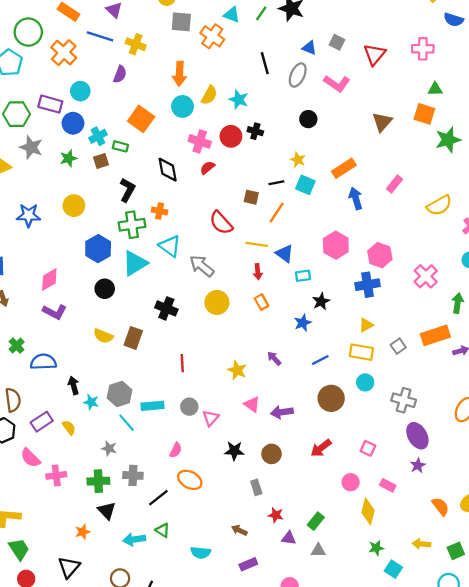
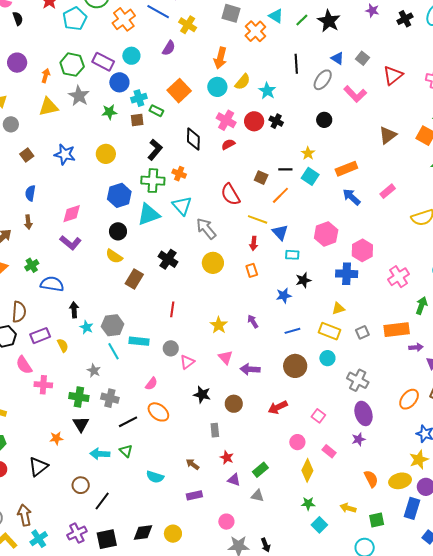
blue arrow: (356, 198) -> (351, 197), turned -42
yellow semicircle: (103, 336) -> (114, 256), moved

